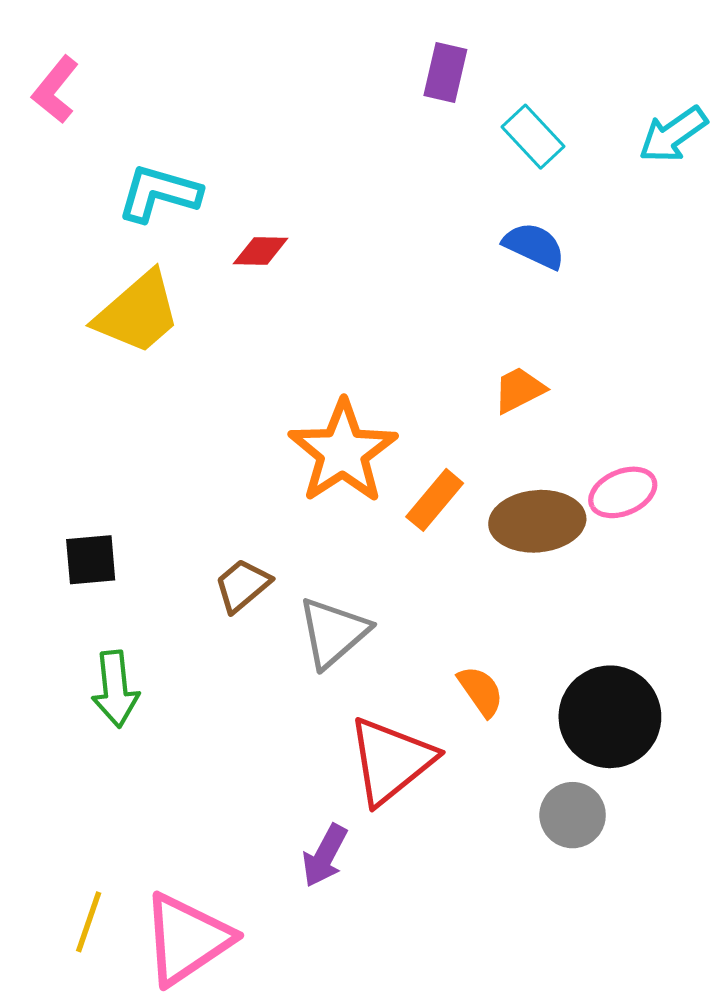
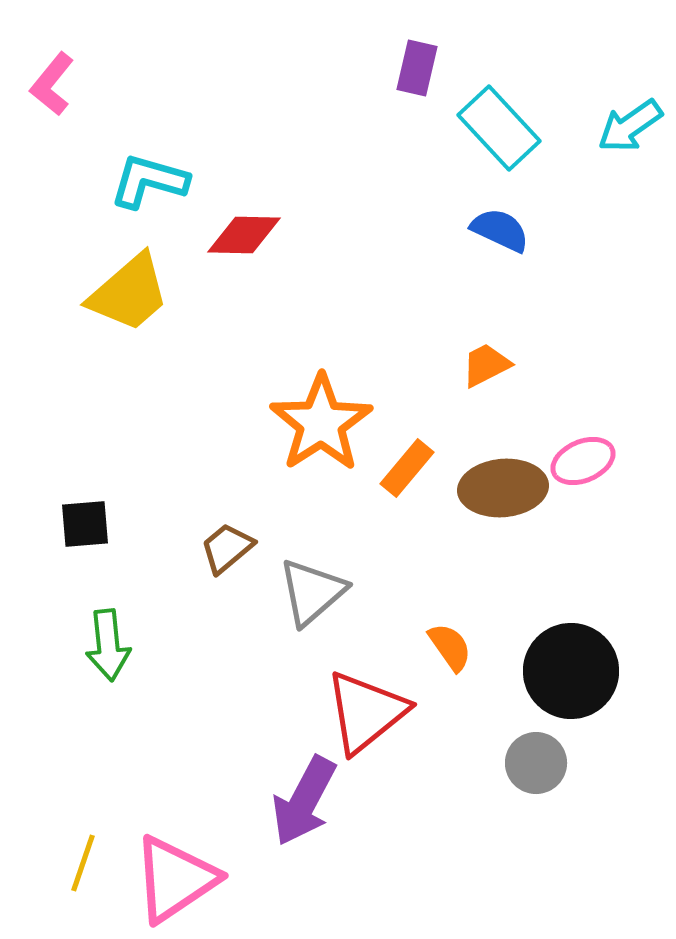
cyan rectangle: (533, 137) -> (499, 128), size x1.4
red diamond: (261, 251) -> (244, 235), size x1.4
purple arrow: (325, 856) -> (304, 801), size x1.5

